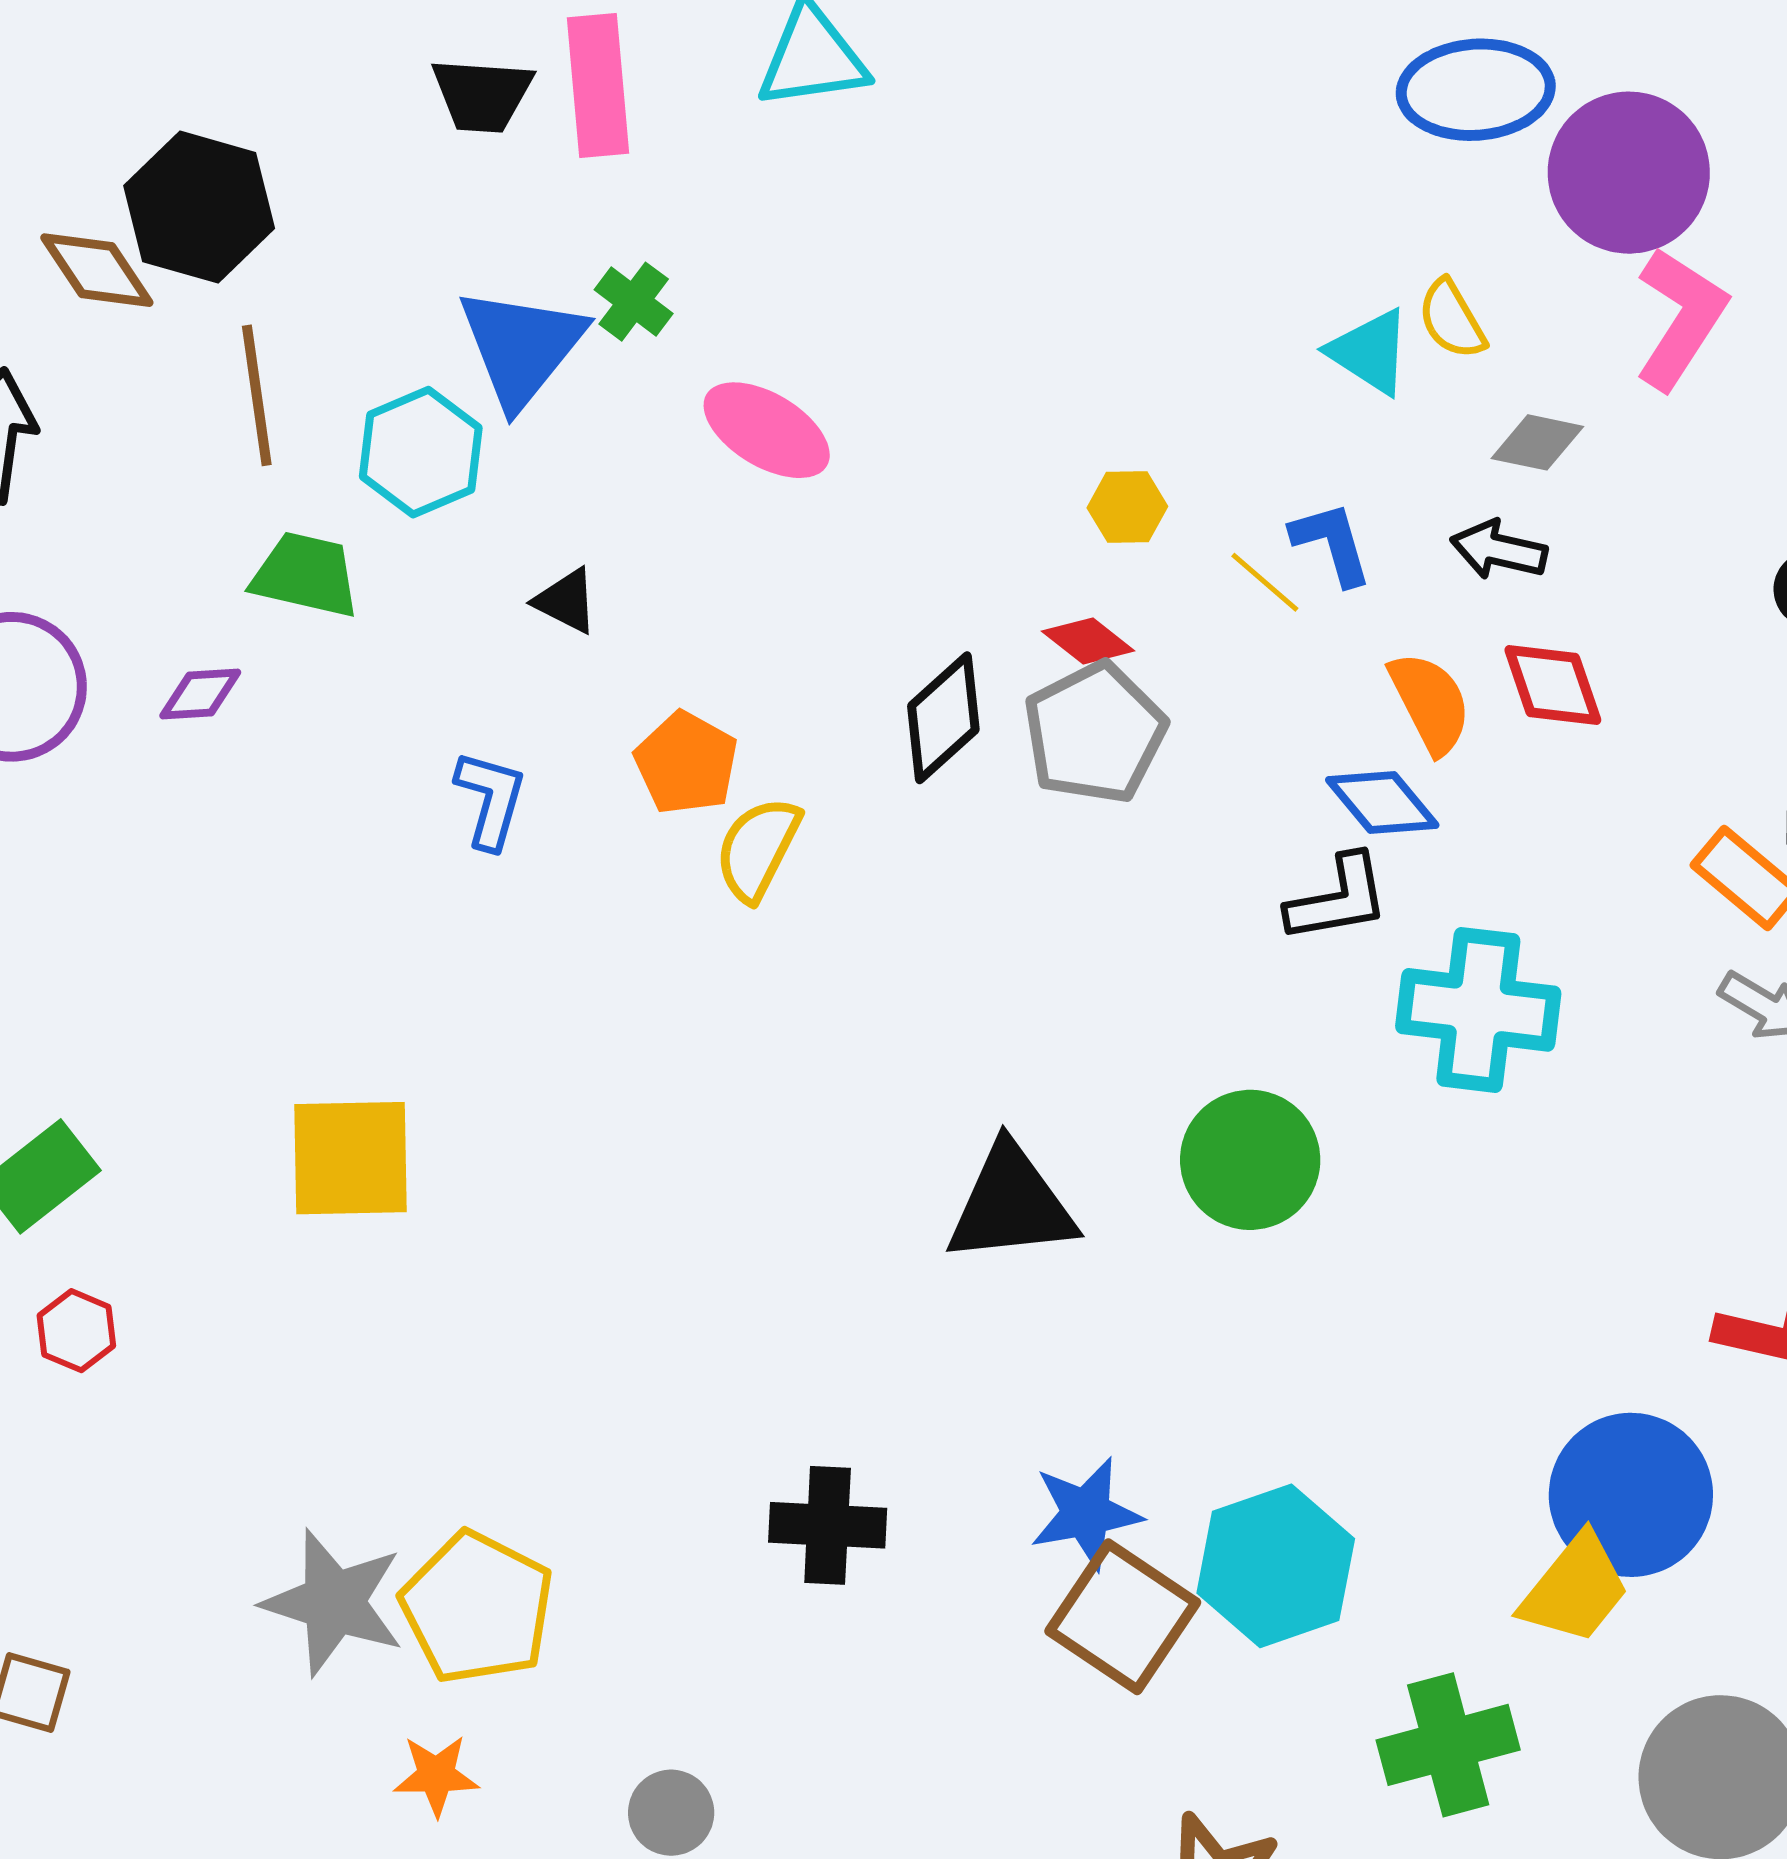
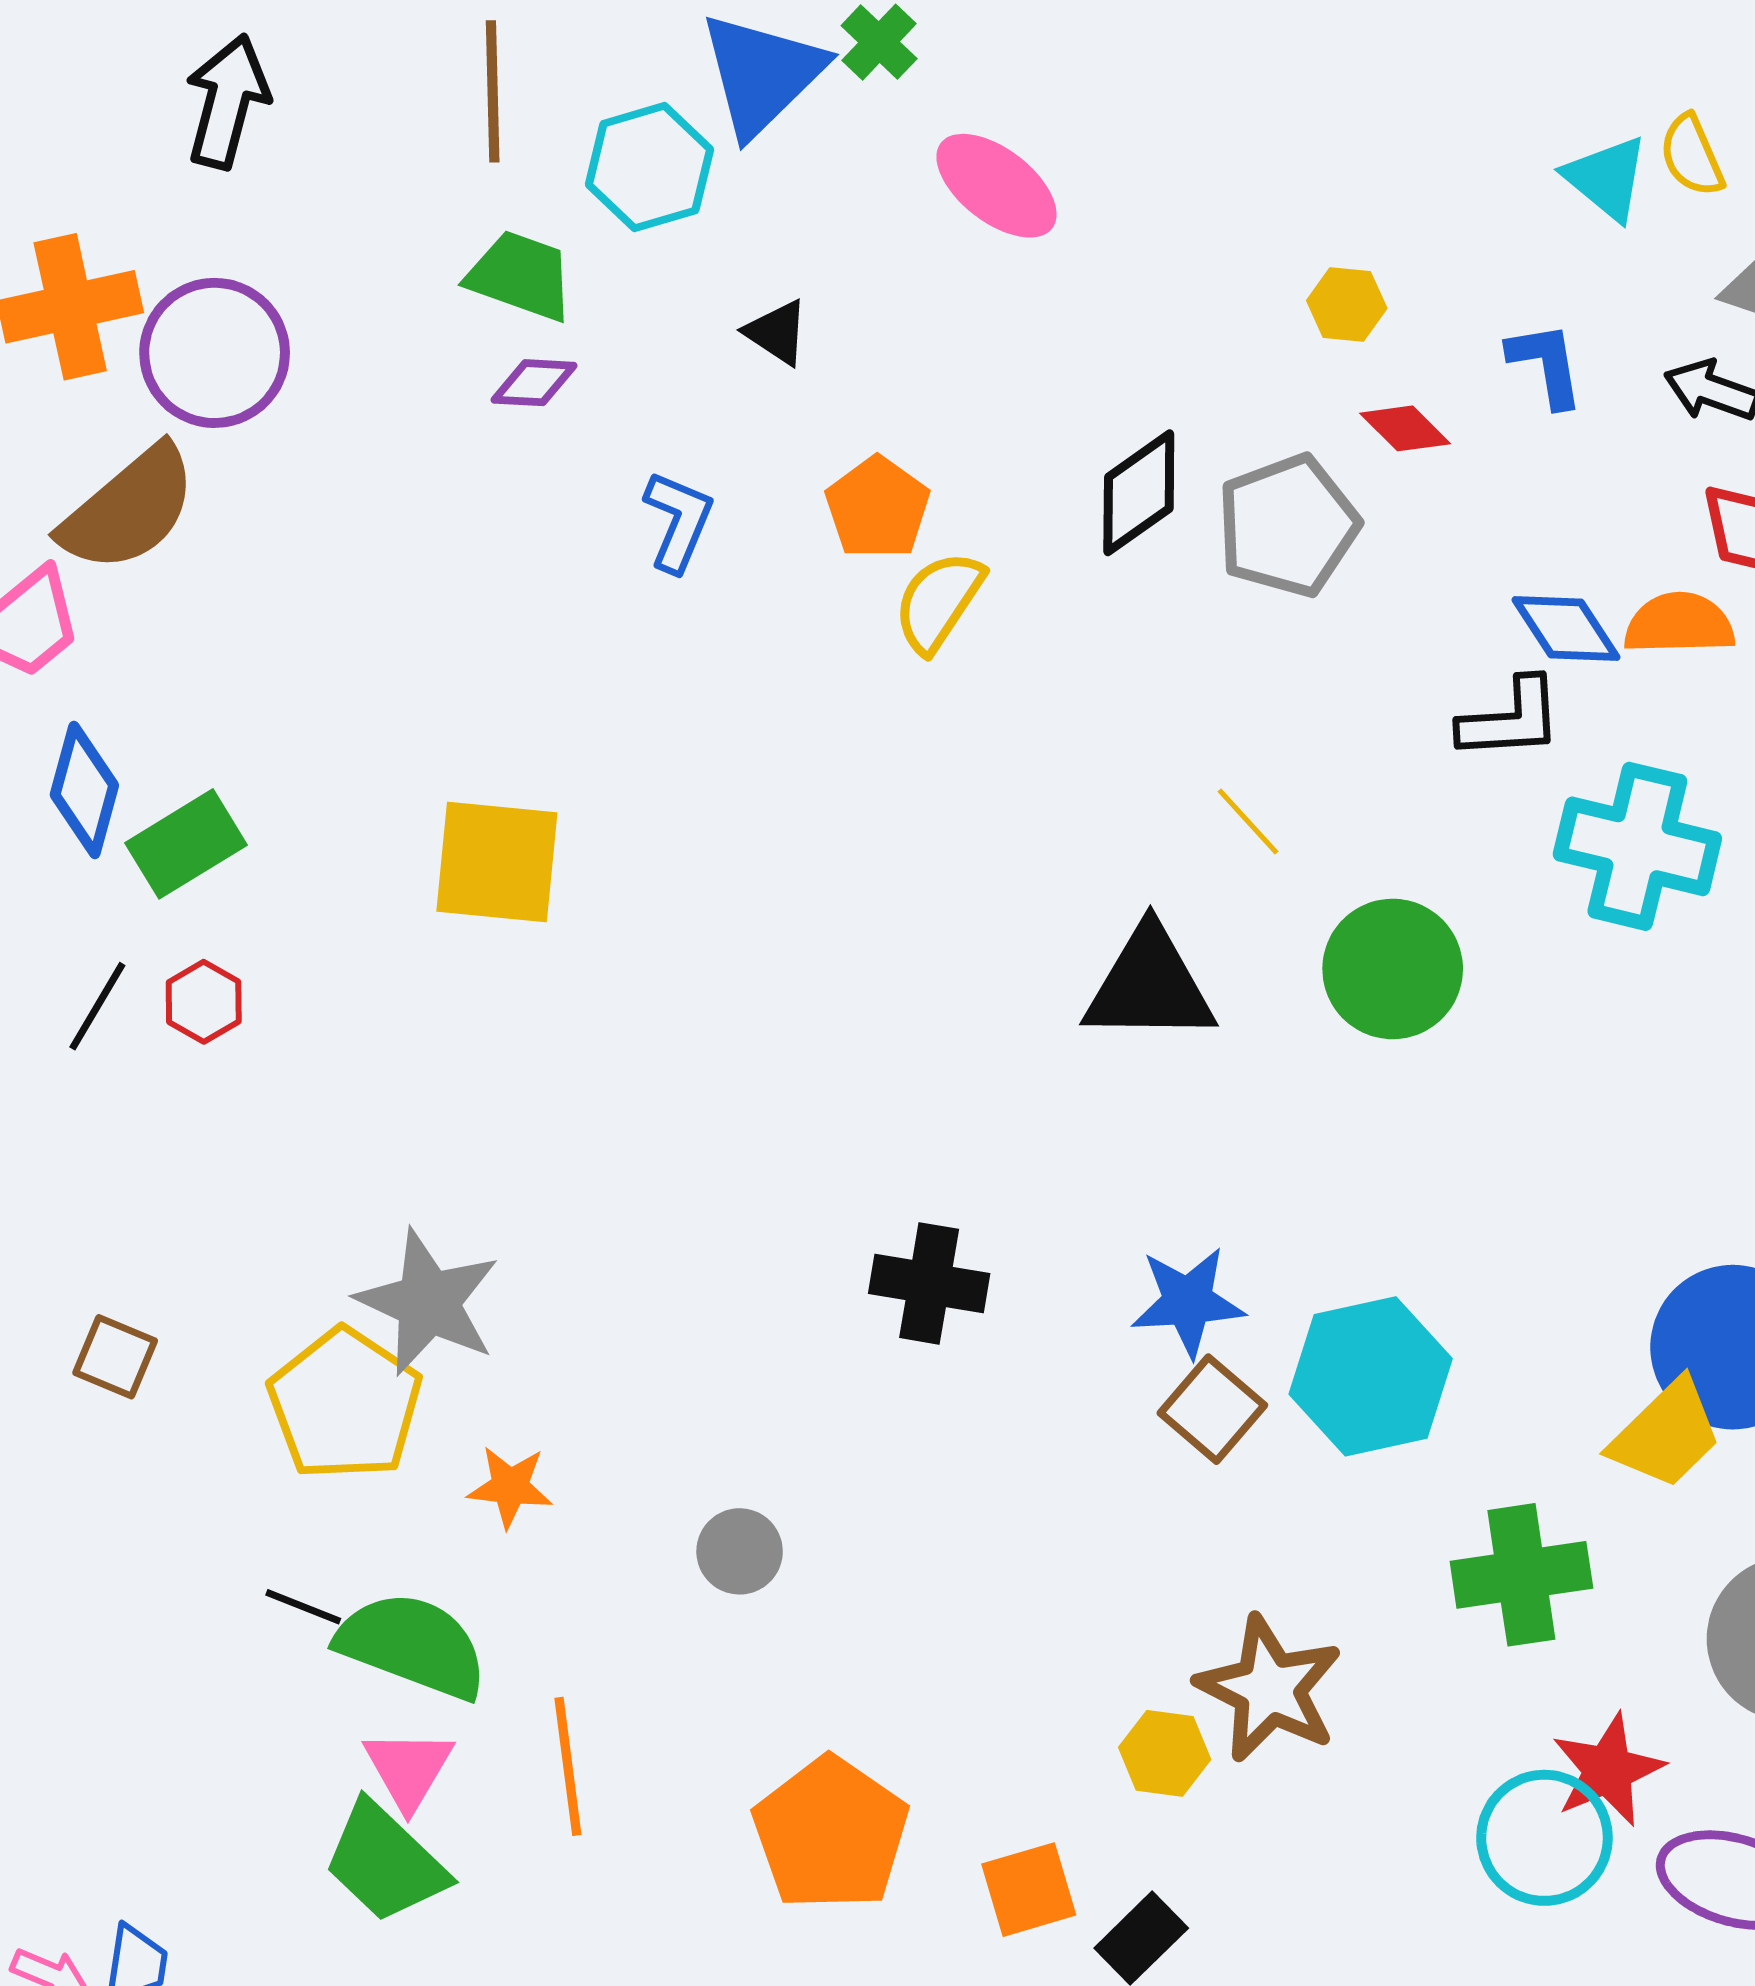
yellow line: (1265, 582) -> (1248, 821), moved
red diamond: (1088, 641) -> (1405, 428), moved
purple diamond: (200, 694) -> (534, 383), moved
orange semicircle: (1430, 703) -> (1679, 624), moved, turned -71
yellow pentagon: (477, 1608) -> (345, 1404), moved
brown square: (1123, 1617) -> (1212, 1409), size x0.7

